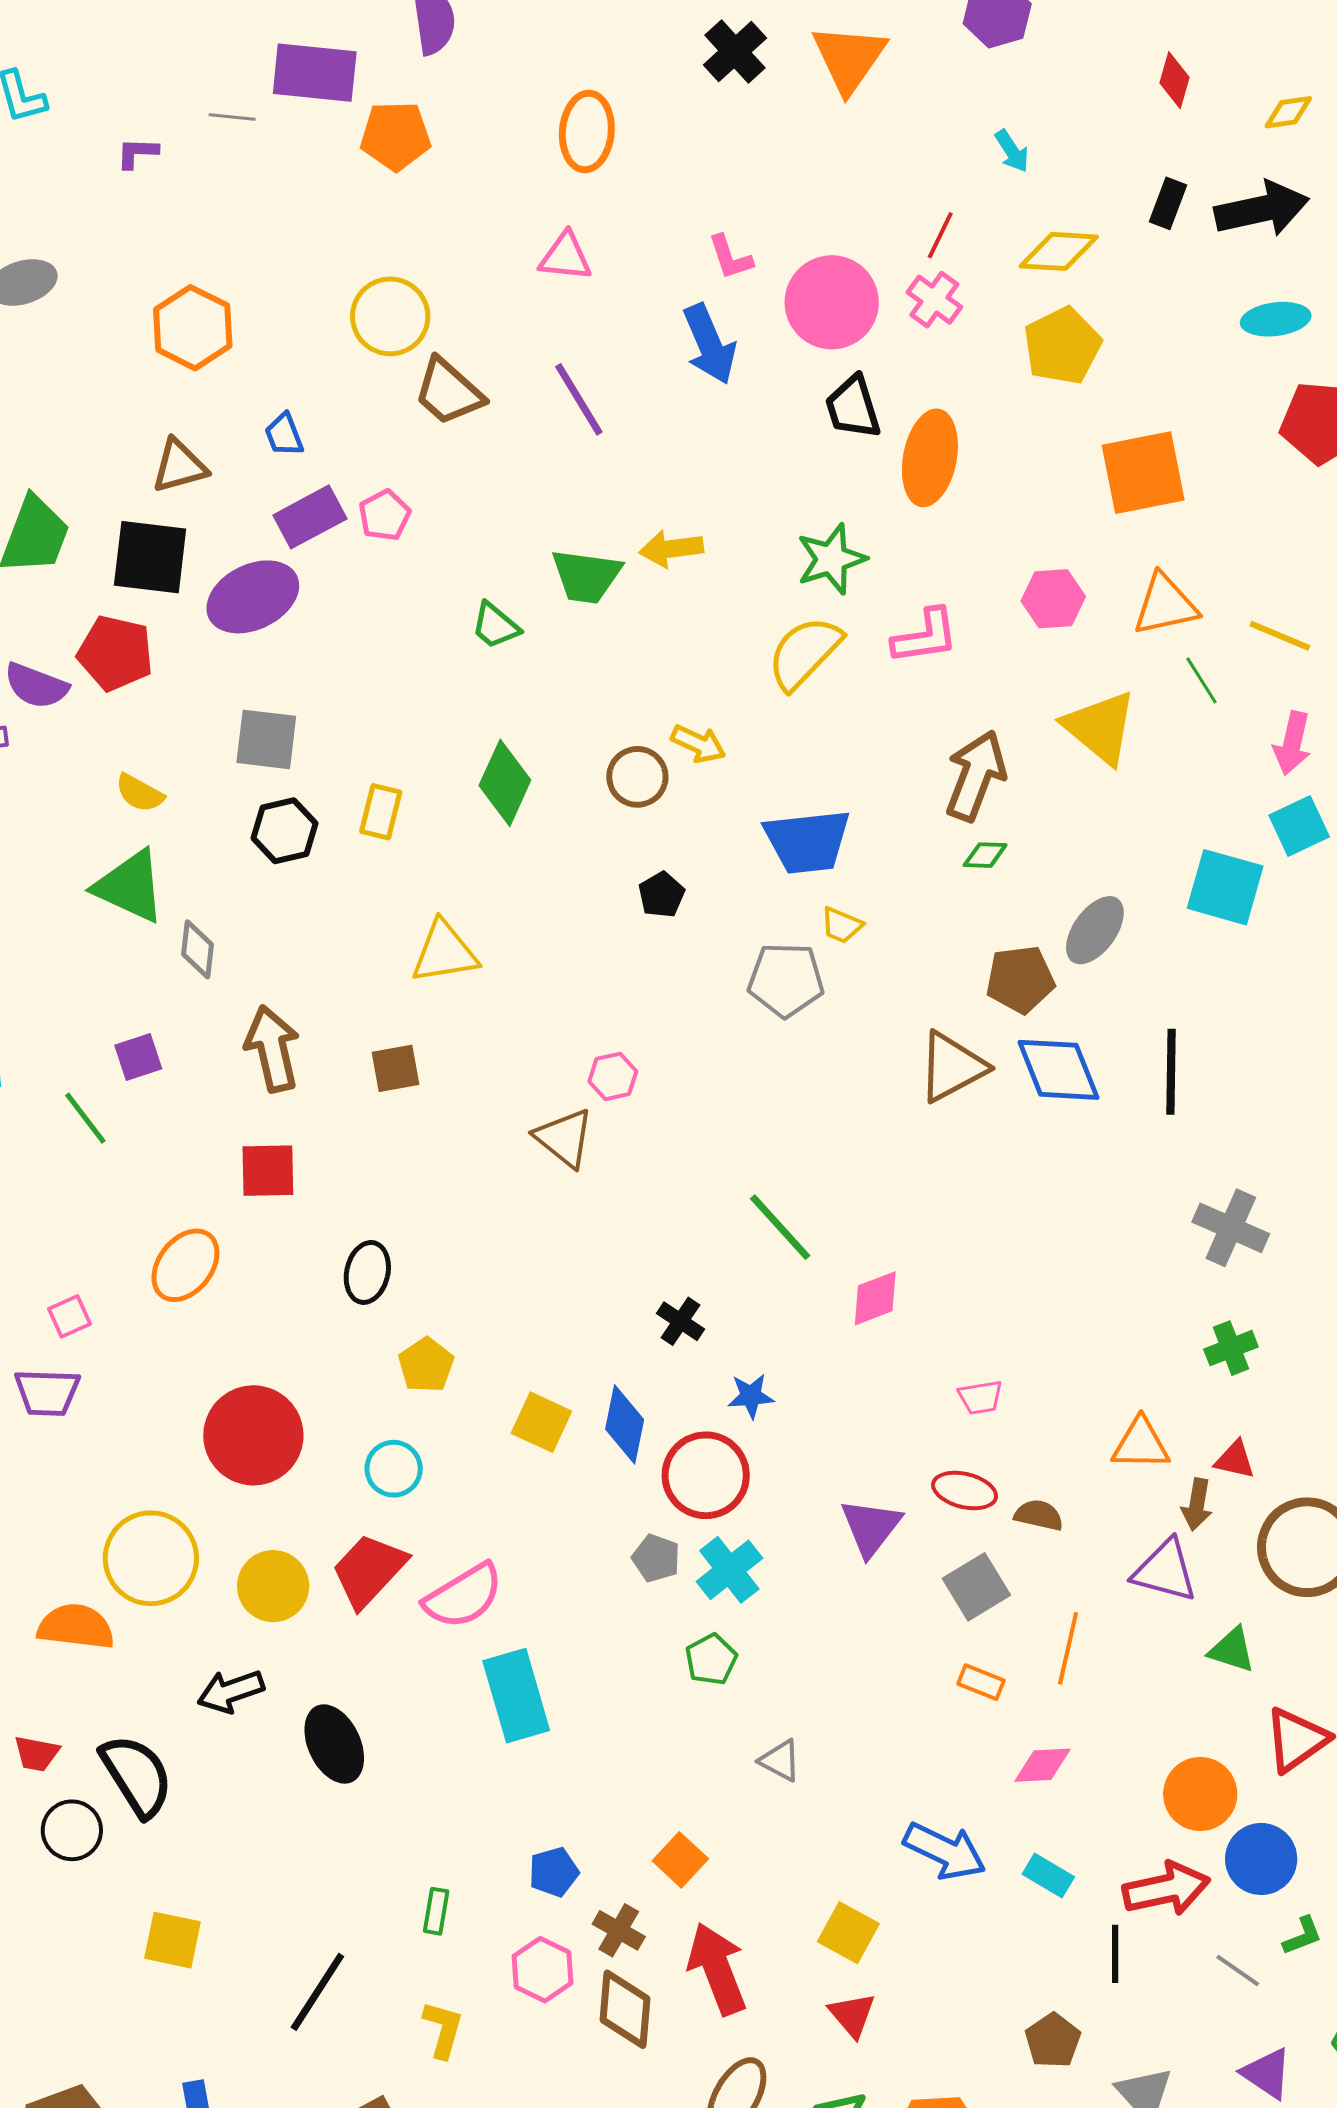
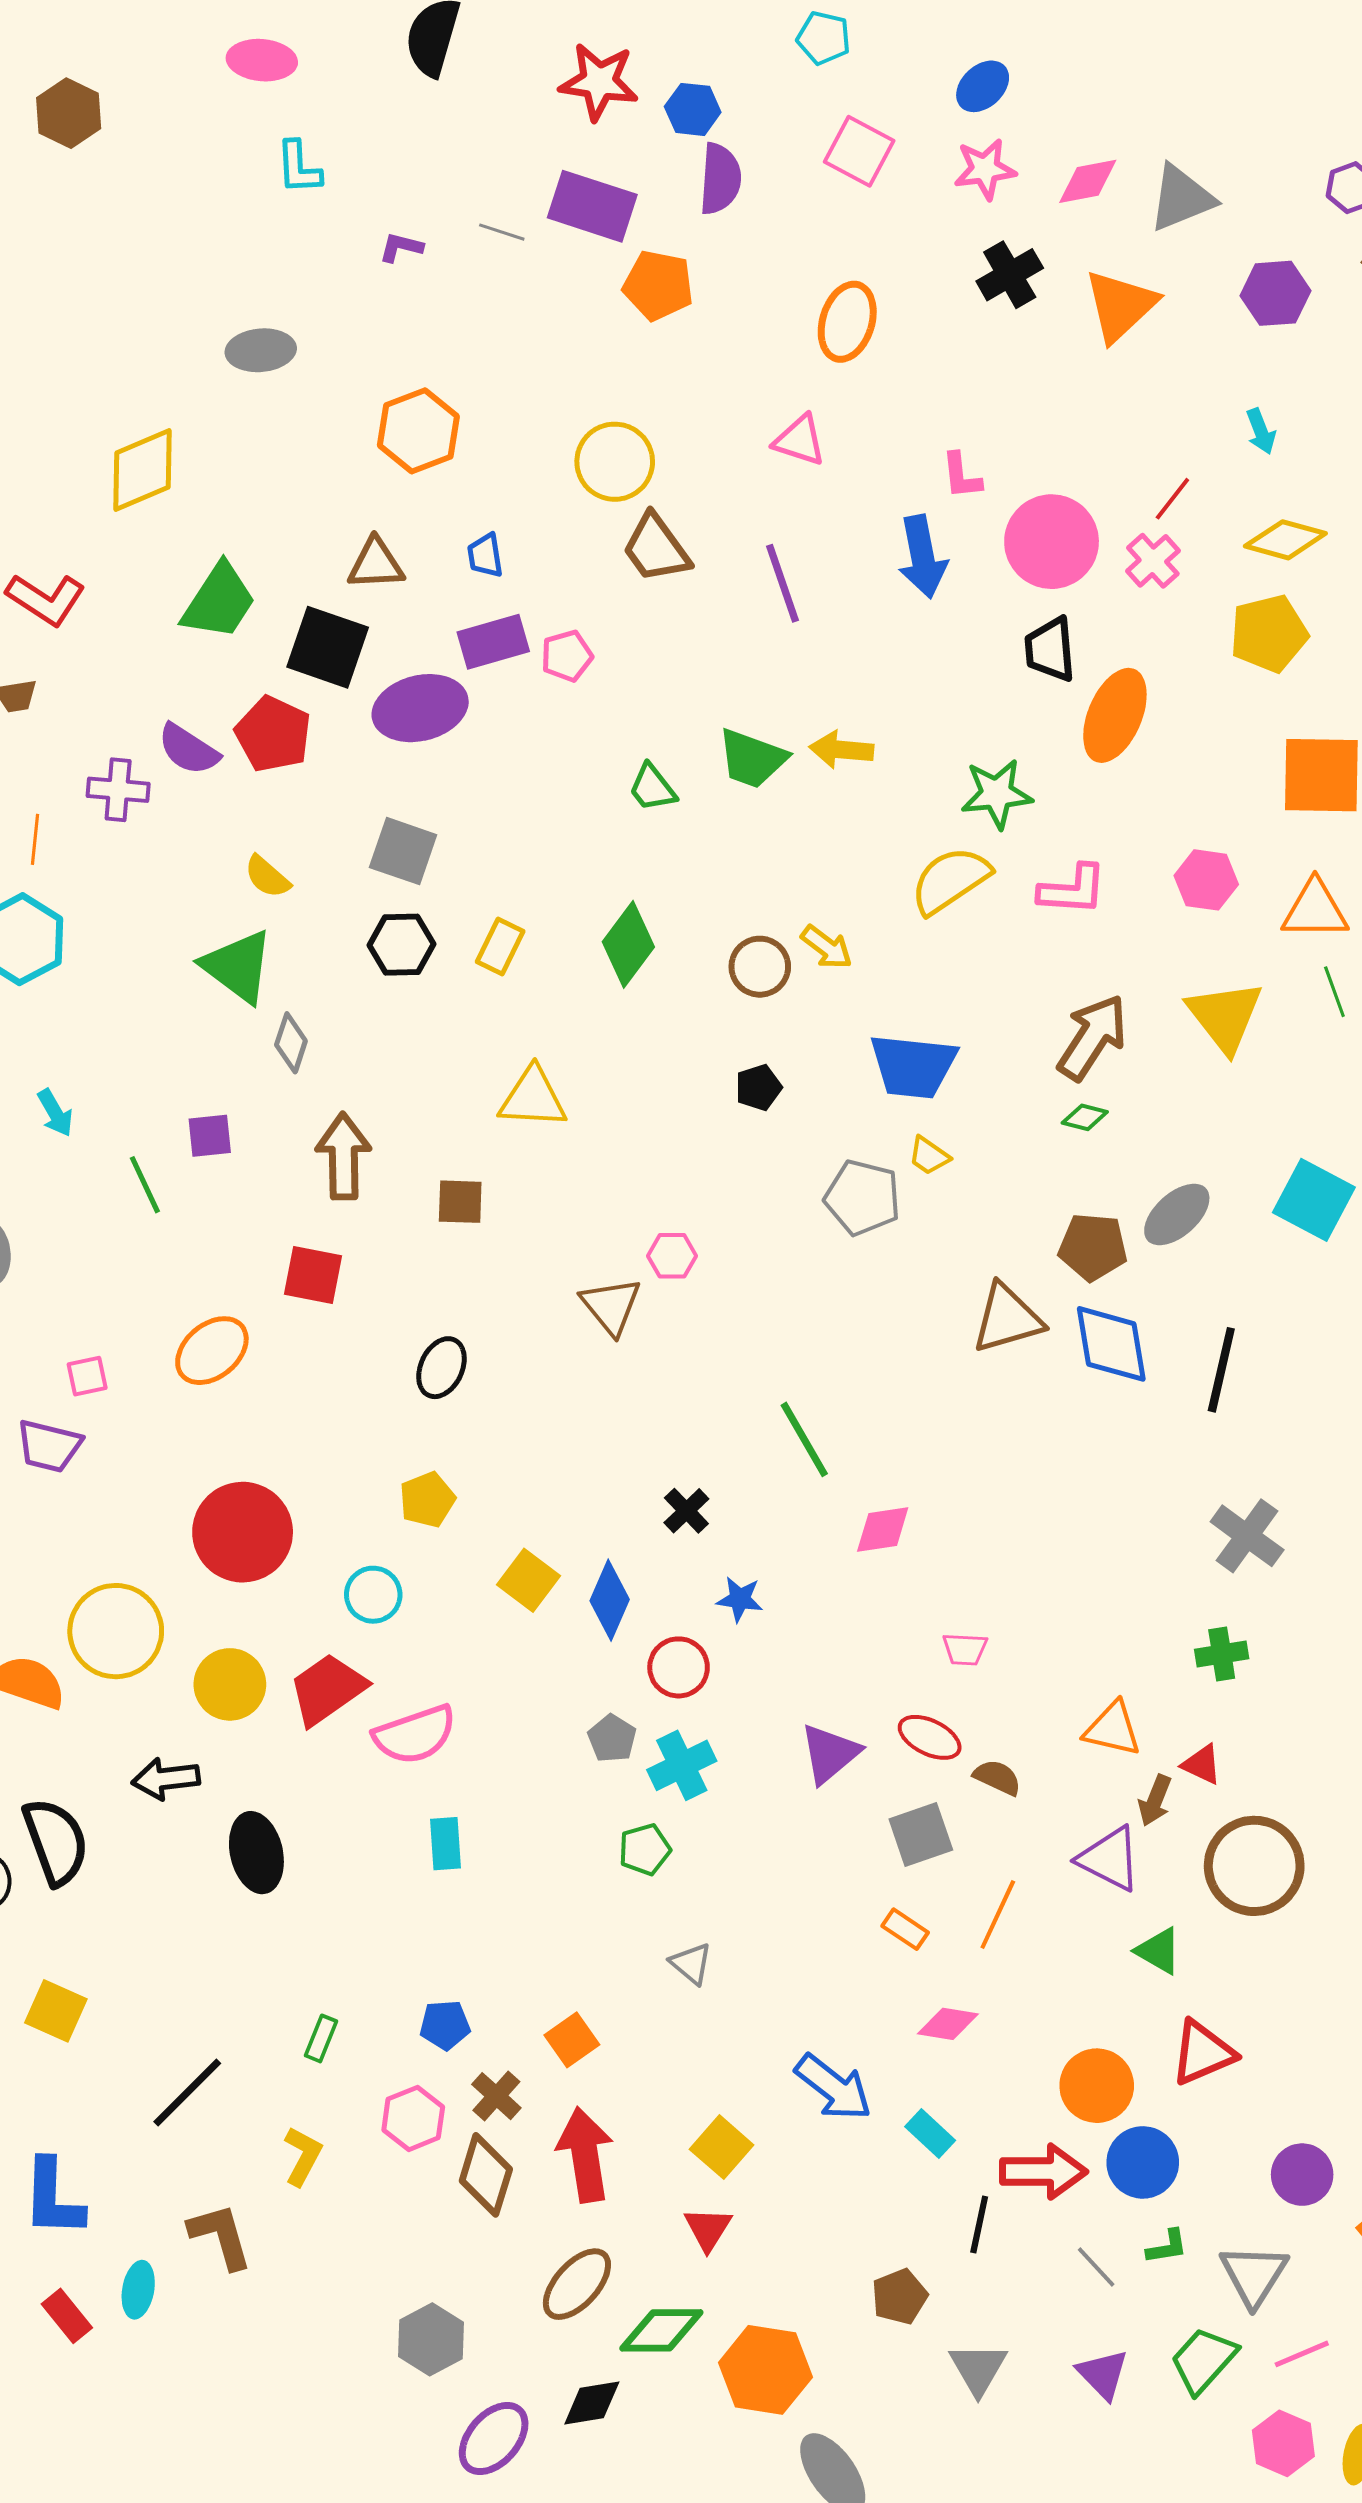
black ellipse: (367, 1272) -> (441, 1368), moved
red circle: (706, 1475) -> (679, 1667), size x0.7
cyan rectangle: (516, 1696) -> (446, 1844), size x0.6

